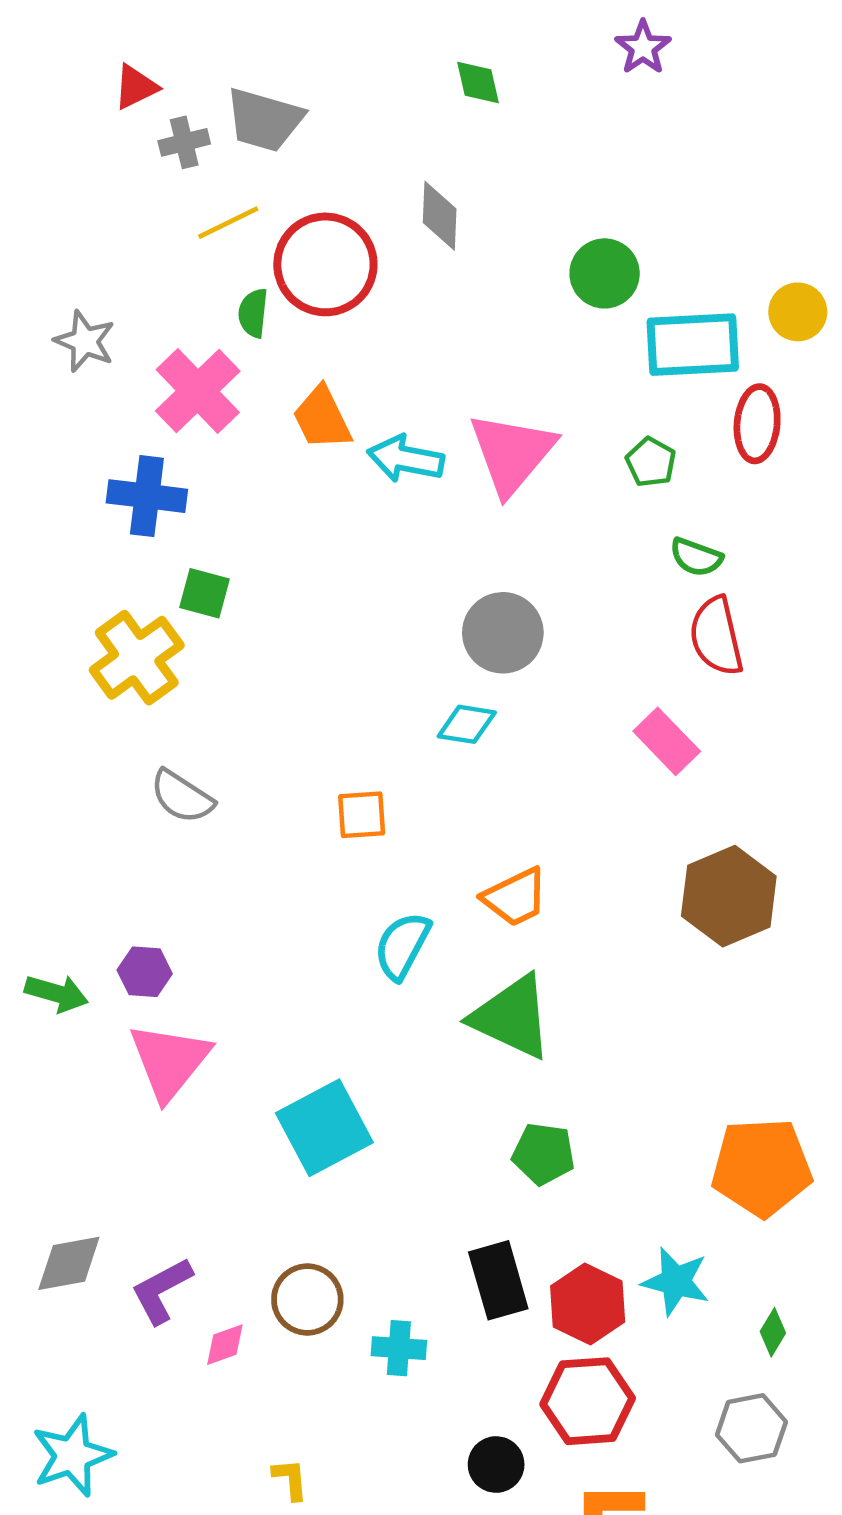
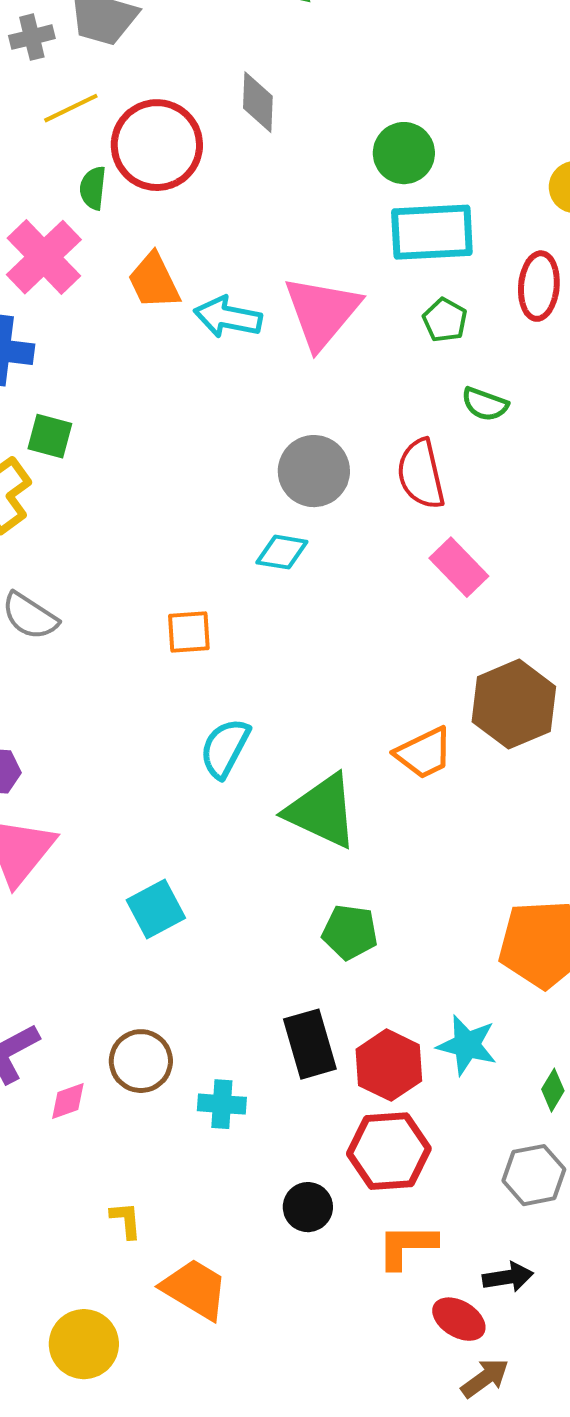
cyan rectangle: (693, 345) -> (432, 232), moved
red semicircle: (716, 636) -> (421, 474), moved
orange trapezoid: (515, 897) -> (424, 753), moved
cyan square: (324, 1128) -> (156, 909), size x0.7

